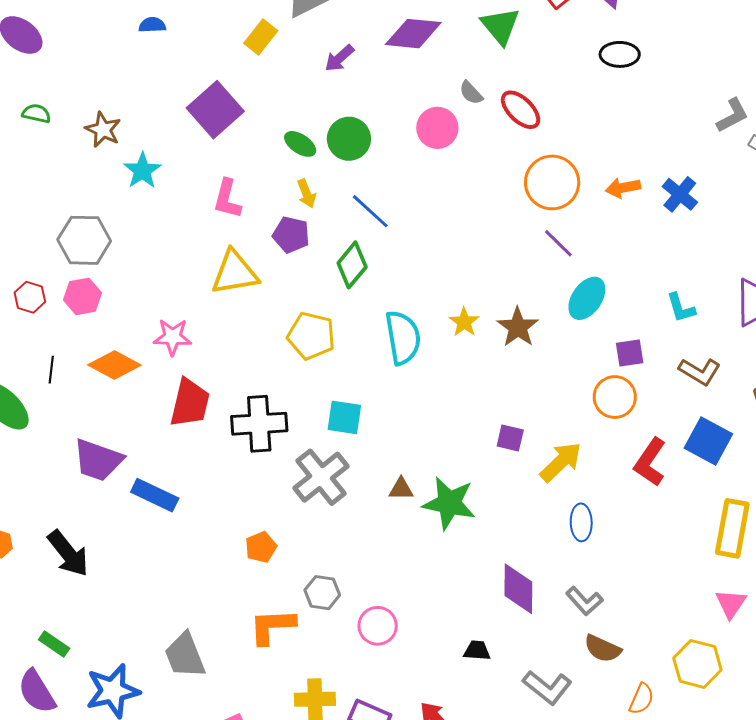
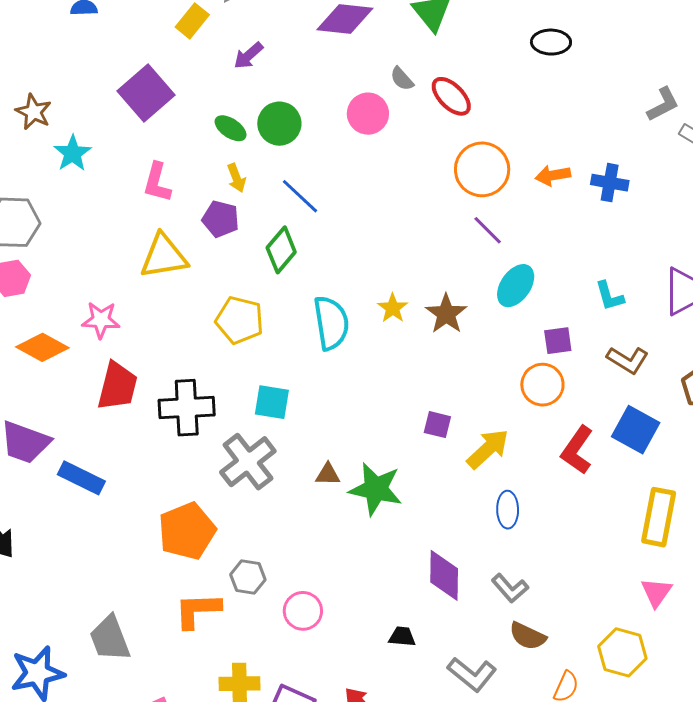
purple arrow: (339, 58) -> (248, 56), moved
blue cross: (680, 194) -> (610, 183), turned -30
orange pentagon: (261, 547) -> (187, 531), size x1.8

